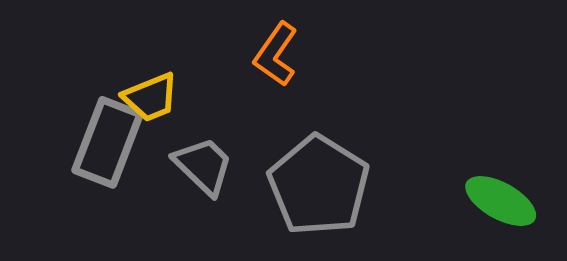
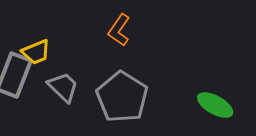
orange L-shape: (276, 54) -> (119, 30), moved

